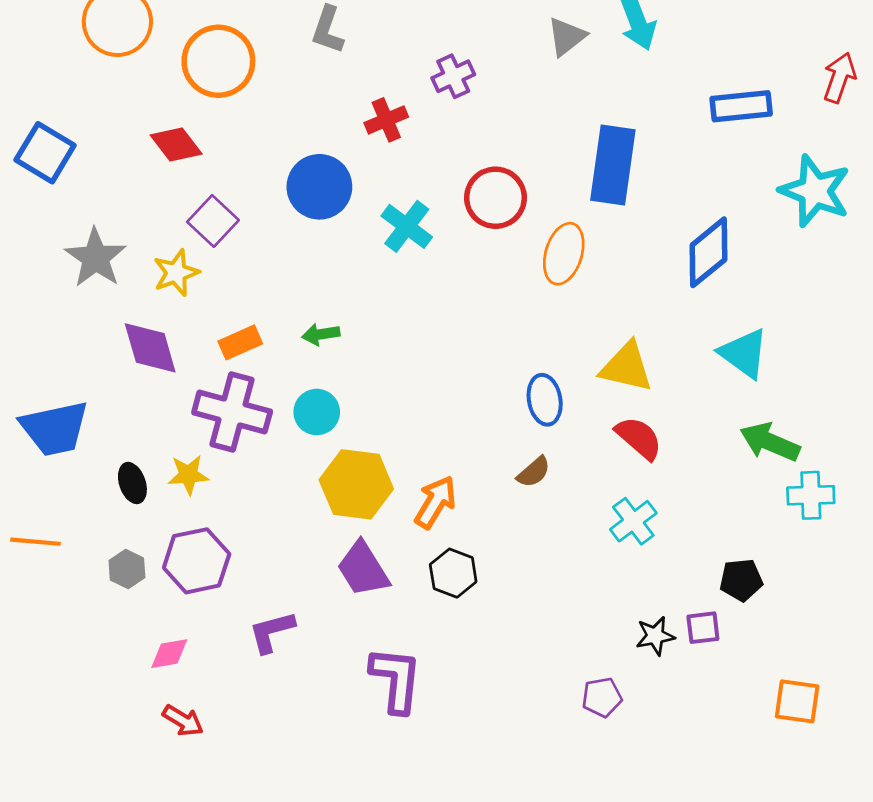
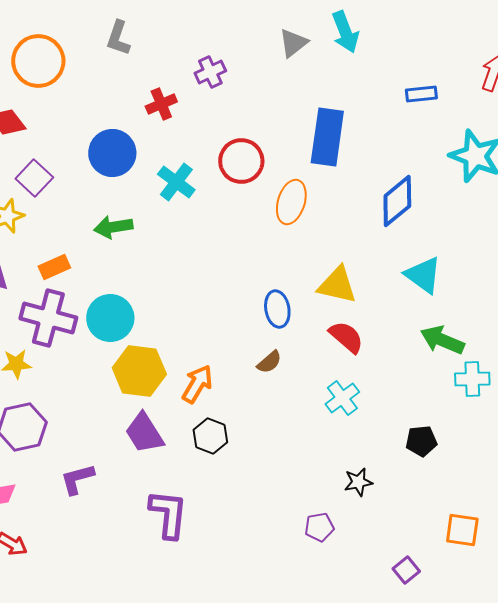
blue rectangle: (741, 106) -> (421, 94), size x0.7
green arrow: (321, 334) -> (113, 227), moved, size x1.4
cyan circle: (317, 412) -> (110, 318), size x1.4
purple square: (703, 628) -> (406, 570), moved, turned -32

